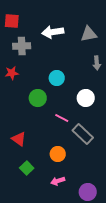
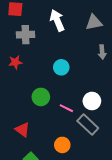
white arrow: (53, 32) -> (57, 20), turned 75
green circle: (38, 98) -> (41, 97), moved
white circle: (86, 98) -> (92, 101), moved

